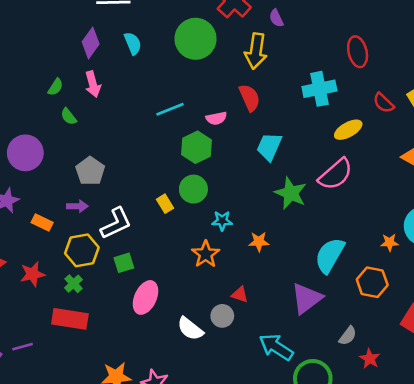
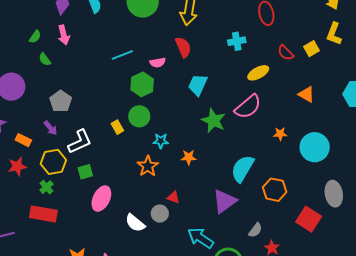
cyan cross: (319, 89) -> (237, 41), size x0.7
purple arrow: (77, 206) -> (50, 128), turned 49
orange star: (390, 242) -> (280, 134), moved
red star: (32, 274) -> (17, 166), moved

